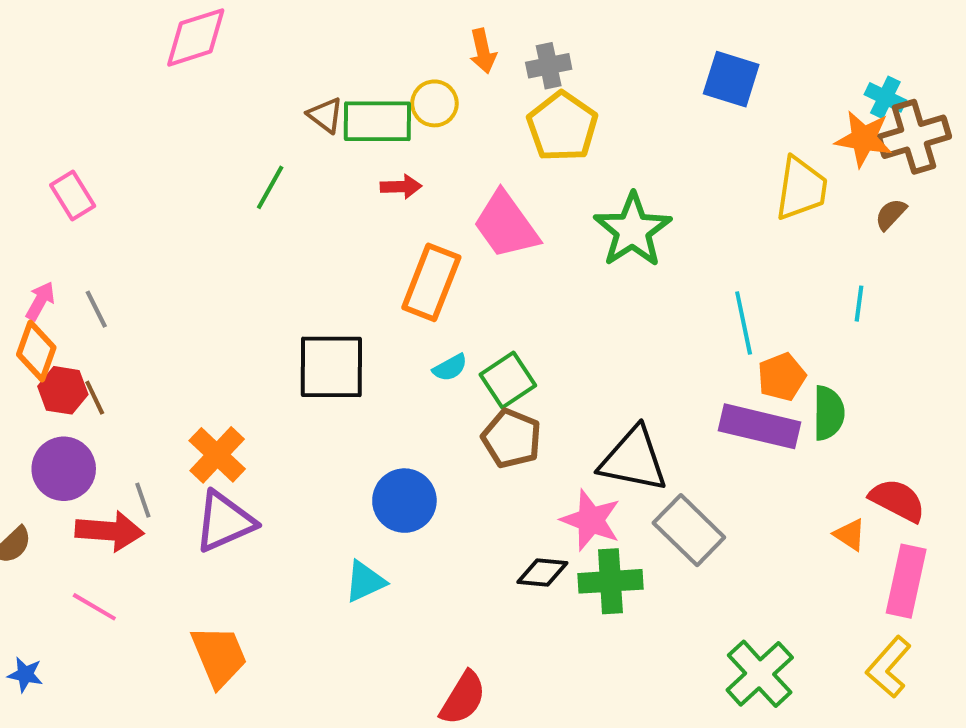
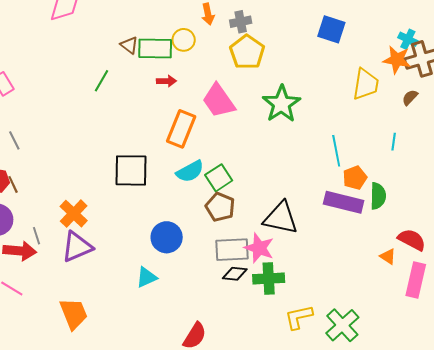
cyan semicircle: (450, 368) -> (190, 171), size x1.6
gray rectangle: (689, 530) -> (232, 250), moved, turned -48
yellow L-shape: (889, 667) -> (299, 317), moved, turned 36

